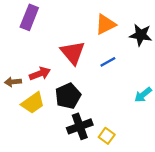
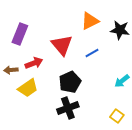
purple rectangle: (29, 17) -> (20, 34), moved
black pentagon: (68, 96) -> (70, 82), moved
yellow square: (107, 136) -> (117, 116), moved

